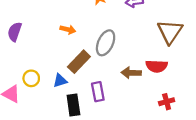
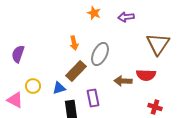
orange arrow: (68, 30) -> (74, 43), moved, turned 64
purple semicircle: (15, 32) -> (18, 54), moved
red cross: (167, 102) -> (155, 107), turned 32

